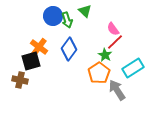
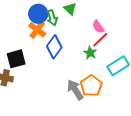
orange cross: (39, 47) -> (37, 30), moved
orange pentagon: (99, 73) -> (91, 86), moved
gray arrow: (117, 90) -> (75, 90), moved

